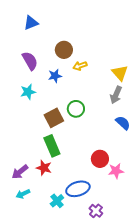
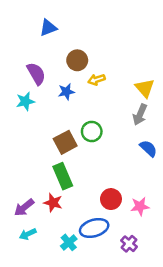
blue triangle: (31, 23) -> (48, 28), moved
cyan star: (28, 92) -> (25, 101), moved
red circle: (100, 159) -> (111, 199), moved
purple cross: (96, 211) -> (129, 244), moved

